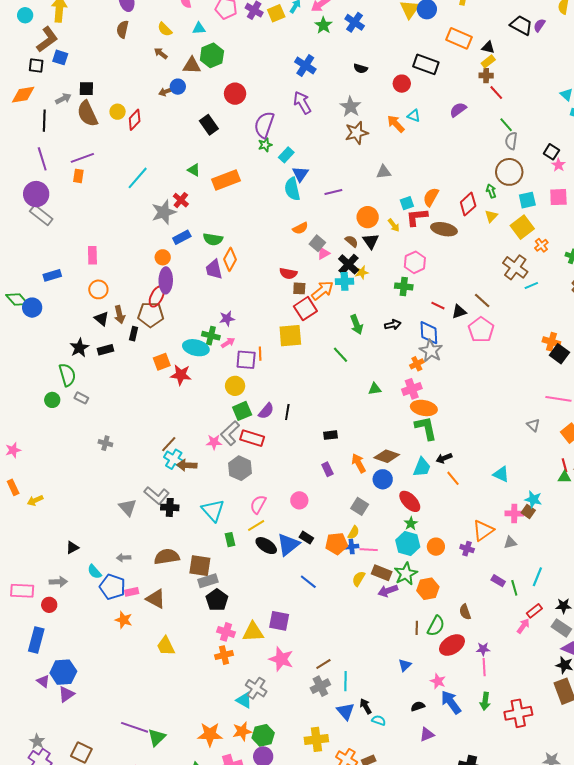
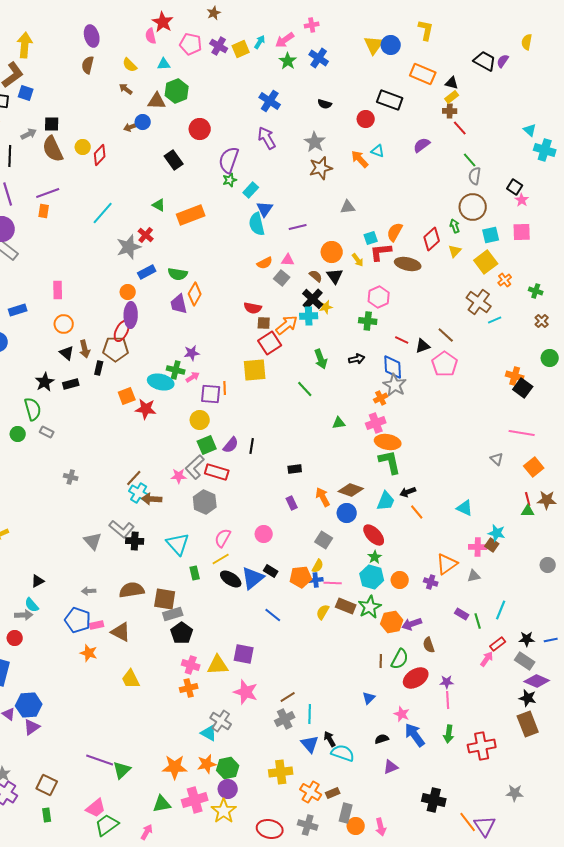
pink triangle: (323, 253) -> (288, 260), moved, turned 32
cyan semicircle: (94, 572) -> (32, 605), moved
purple arrow: (388, 591) -> (412, 624), moved
cyan semicircle: (379, 720) -> (343, 753), size x1.6

